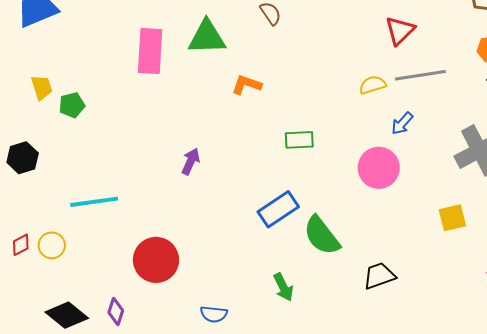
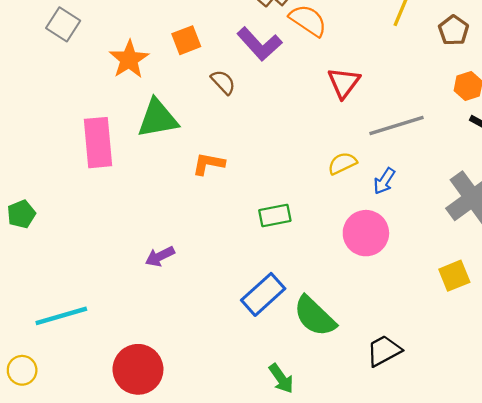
red triangle: (400, 30) -> (344, 83), moved
yellow semicircle: (373, 85) -> (342, 163), moved
purple arrow: (191, 161) -> (160, 256), turned -132

